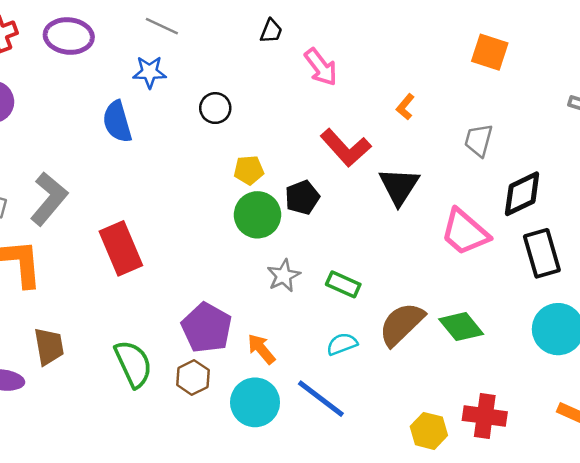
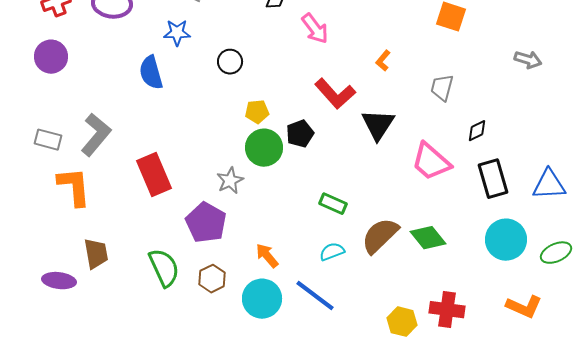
black diamond: (522, 194) -> (477, 131), size x0.6
gray star: (284, 276) -> (230, 181), moved
purple pentagon: (207, 328) -> (206, 223), moved

